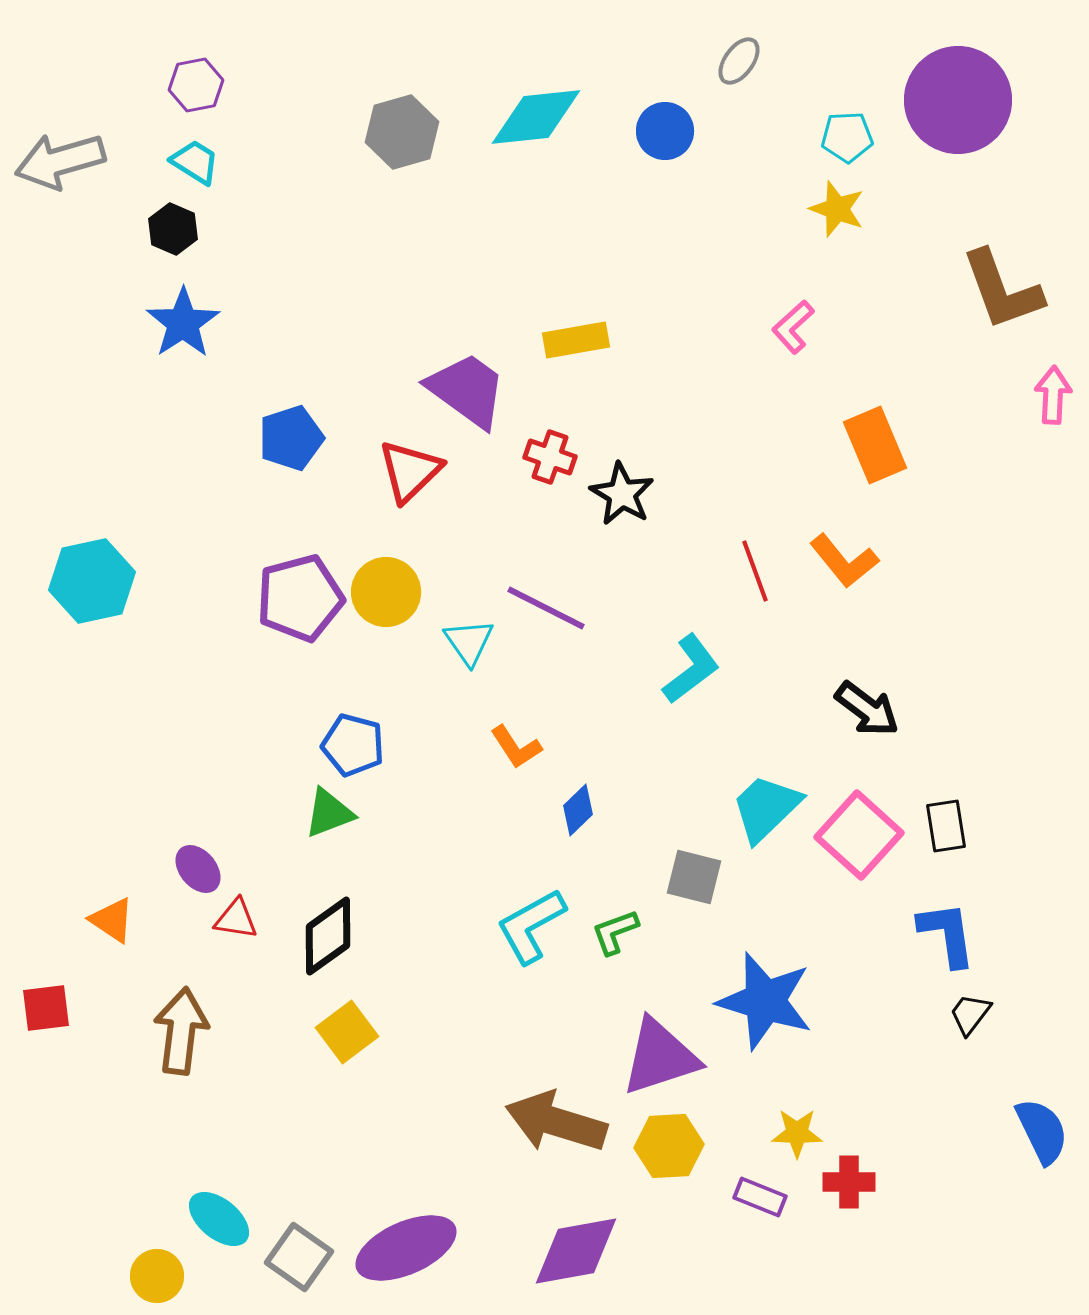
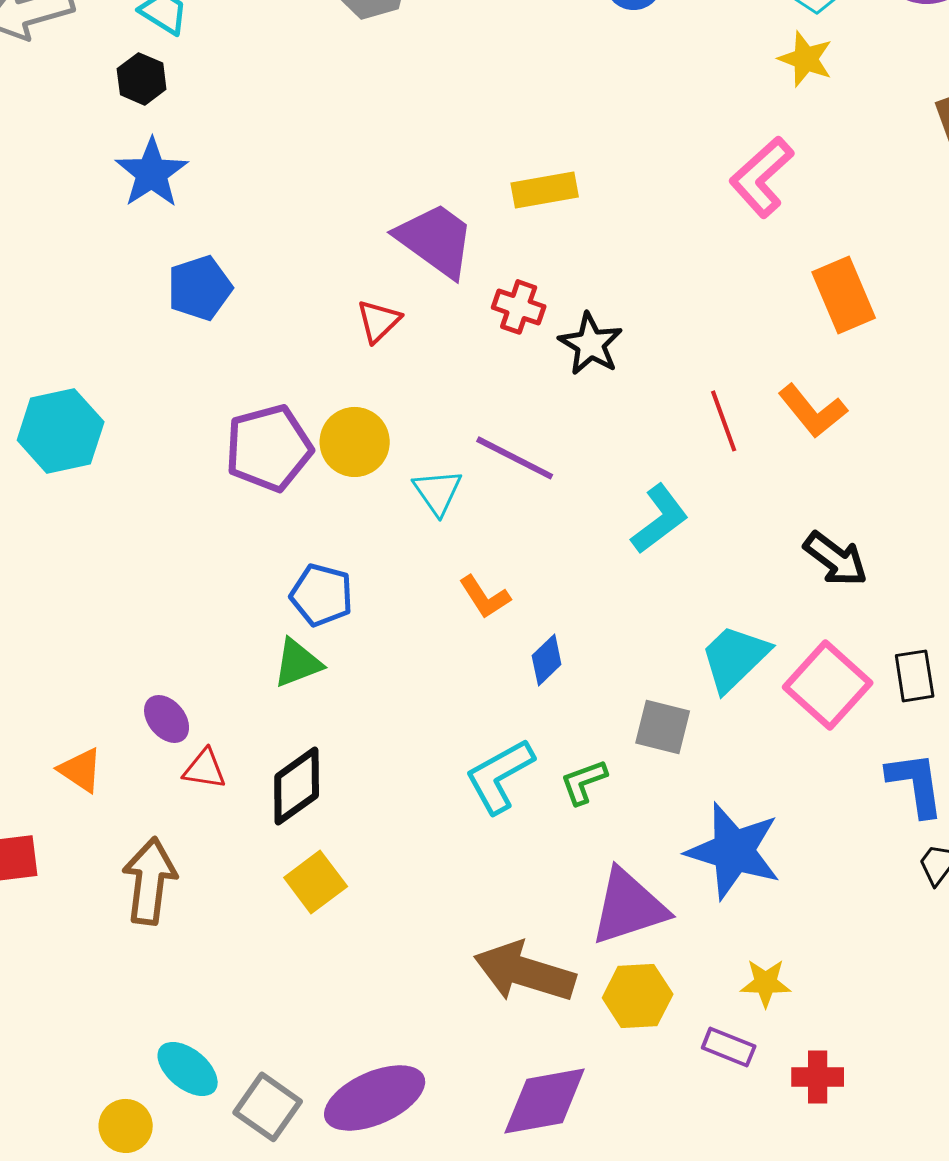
pink L-shape: (793, 327) -> (762, 177), size x1.5
blue pentagon: (291, 438) -> (200, 288), moved
red triangle: (410, 471) -> (379, 321), size x0.7
red cross: (849, 1182) -> (818, 1077), moved

